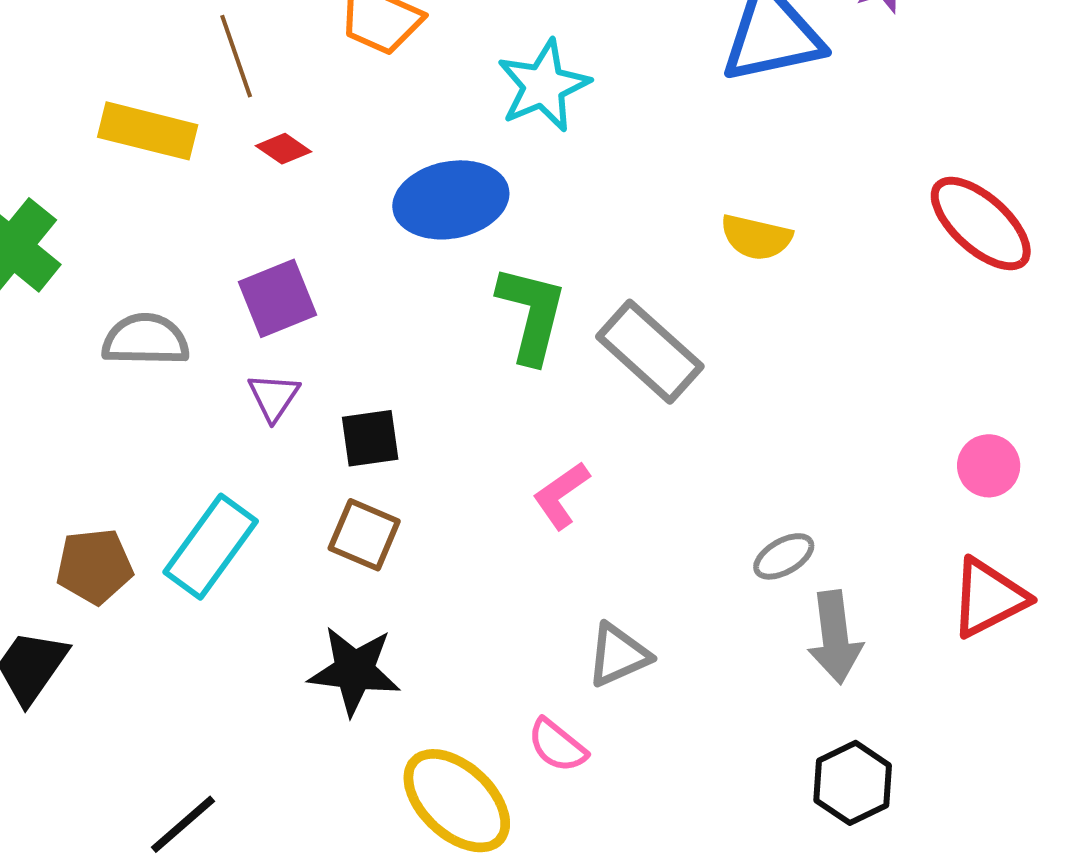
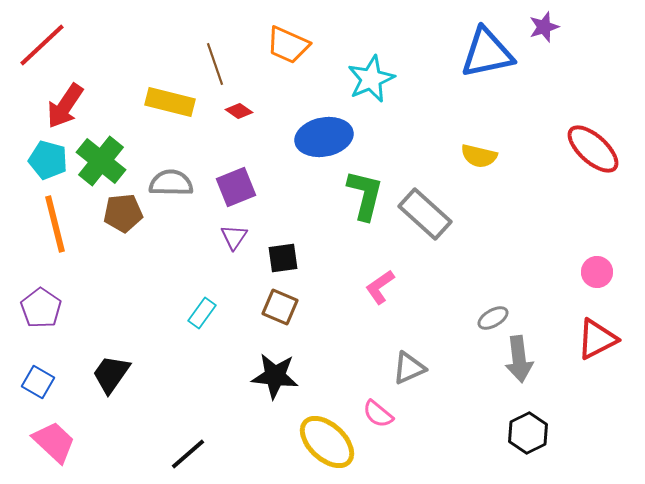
gray semicircle: (146, 340) -> (171, 183), moved
cyan rectangle: (211, 547) -> (202, 313), size x0.6
brown pentagon: (94, 566) -> (123, 213), moved

